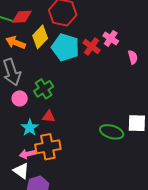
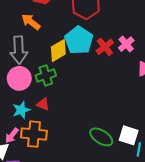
yellow diamond: (40, 37) -> (58, 50), moved
pink circle: (20, 98) -> (19, 78), size x1.5
pink arrow: (27, 154) -> (12, 136), turned -56

